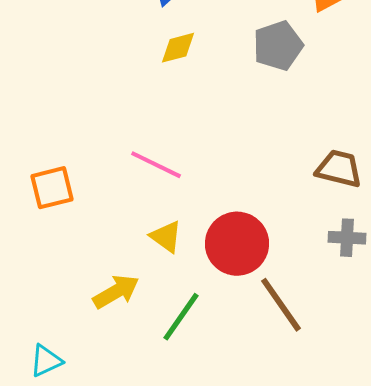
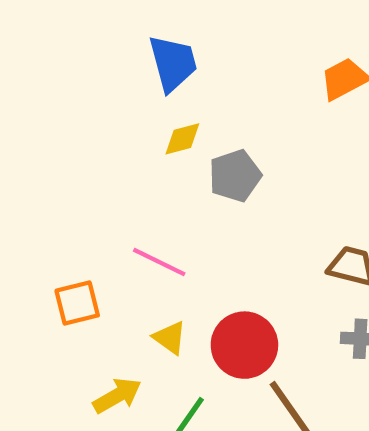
gray pentagon: (278, 46) -> (235, 176), moved
orange square: (52, 188) -> (77, 303), moved

